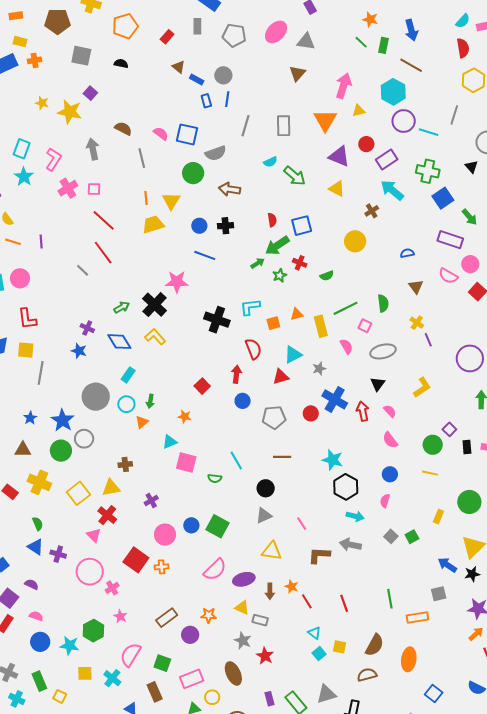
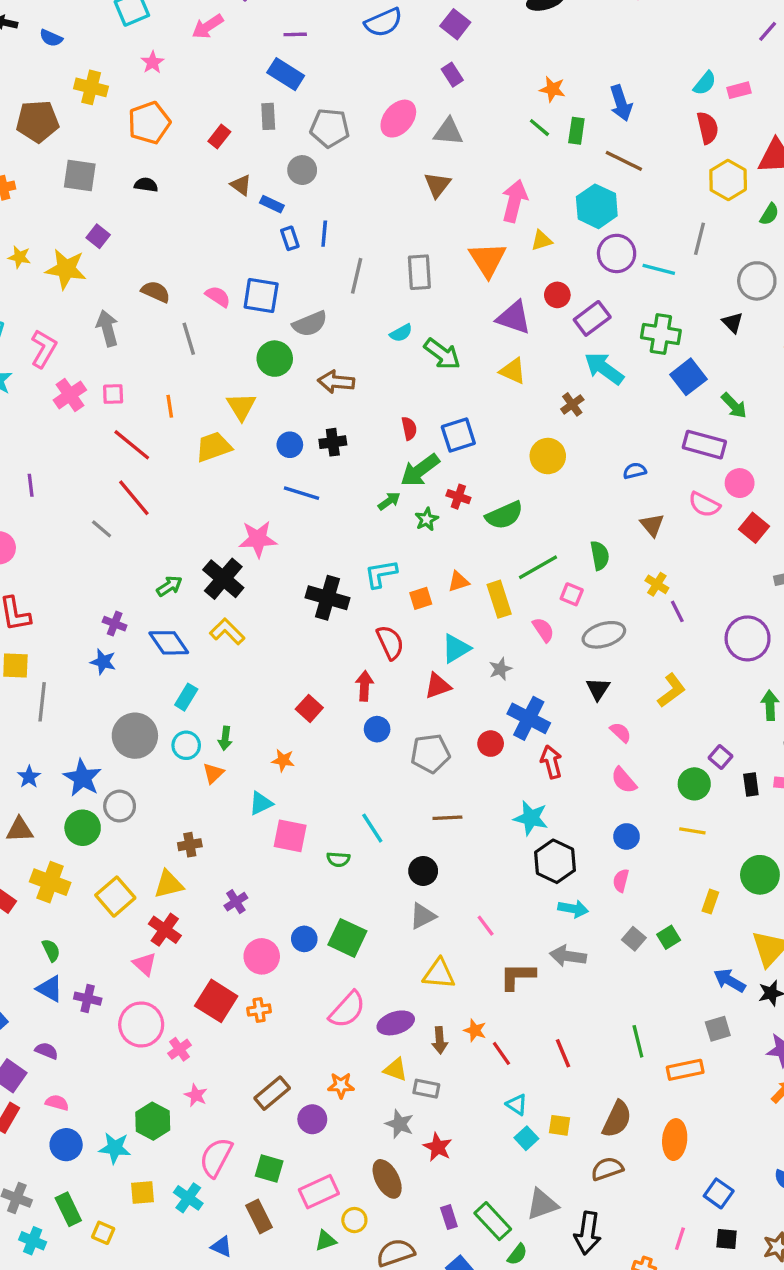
gray circle: (223, 75) -> (302, 170), moved
orange line: (146, 198) -> (170, 406), moved
green semicircle: (327, 276) -> (504, 515), size x1.6
red arrow: (363, 411) -> (551, 762), moved

